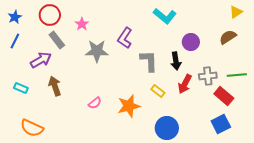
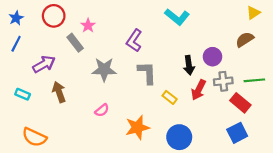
gray rectangle: (57, 40) -> (75, 43), moved
purple circle: (191, 42) -> (212, 57), moved
gray star: (97, 51) -> (104, 70), moved
gray L-shape: (149, 61) -> (147, 73), moved
orange star: (129, 106) -> (137, 127), moved

